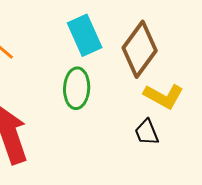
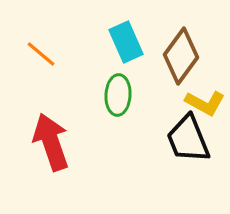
black trapezoid: (147, 132) -> (188, 139), size x1.8

